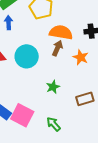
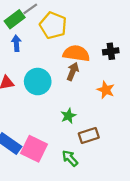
orange star: (81, 57) -> (106, 90), moved
brown rectangle: (85, 99) -> (89, 136), moved

